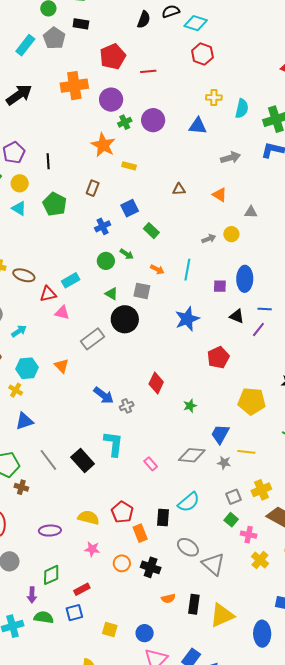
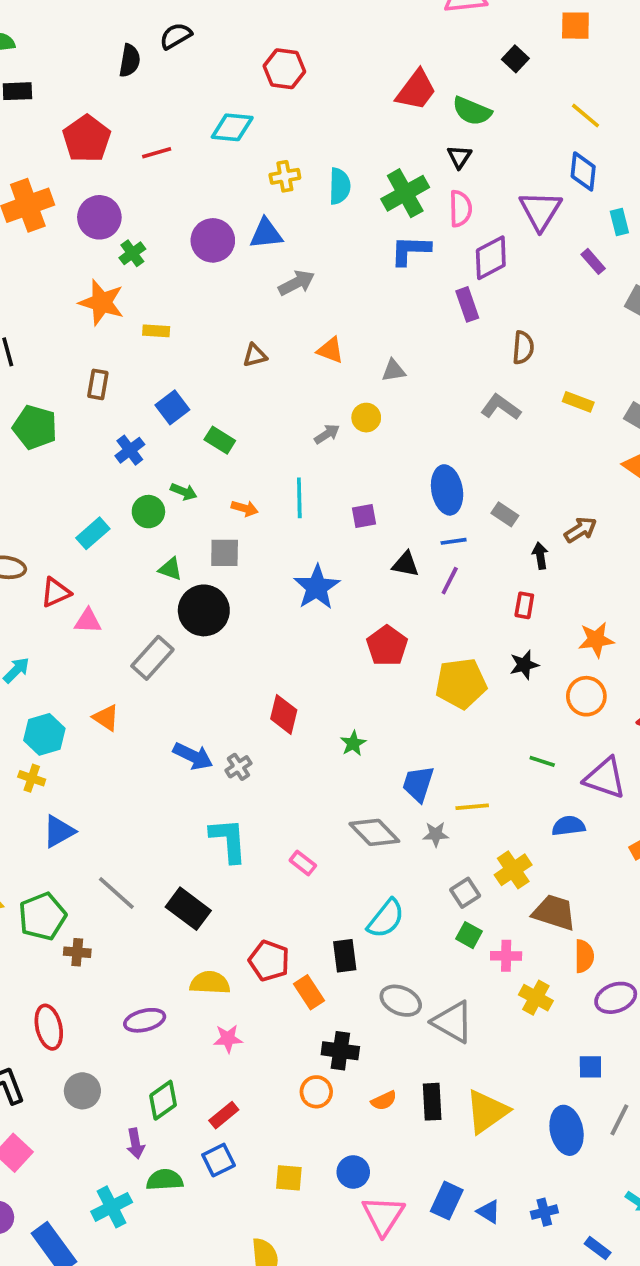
cyan diamond: (196, 23) -> (232, 127), moved
red hexagon: (202, 54) -> (284, 69), moved
purple circle: (153, 120) -> (213, 240), moved
gray arrow: (231, 158) -> (296, 283), moved
blue ellipse: (245, 279) -> (447, 490), moved
cyan rectangle: (71, 280) -> (93, 533), moved
yellow pentagon: (252, 401) -> (461, 683), moved
gray diamond: (192, 455) -> (374, 832), turned 52
black rectangle: (83, 461) -> (188, 909), moved
orange circle: (122, 563) -> (316, 1092), moved

